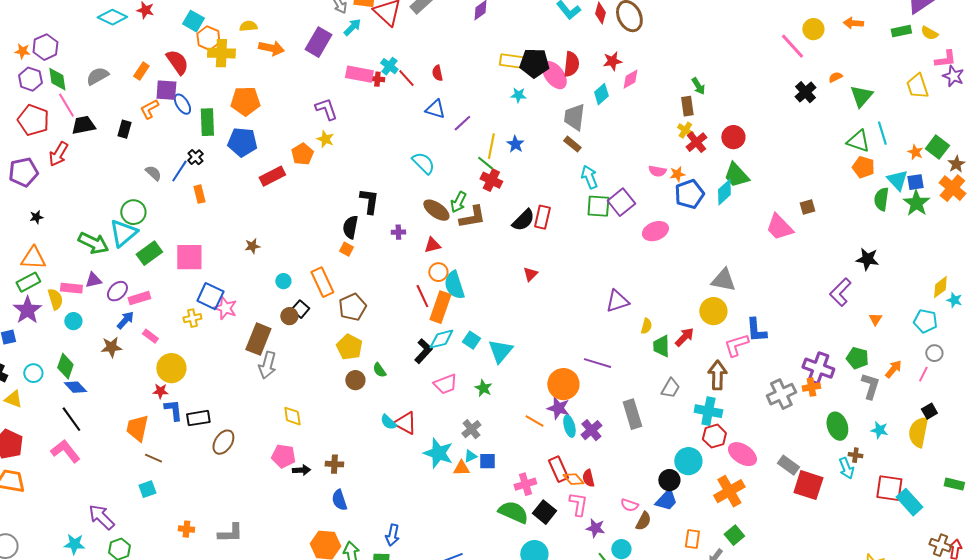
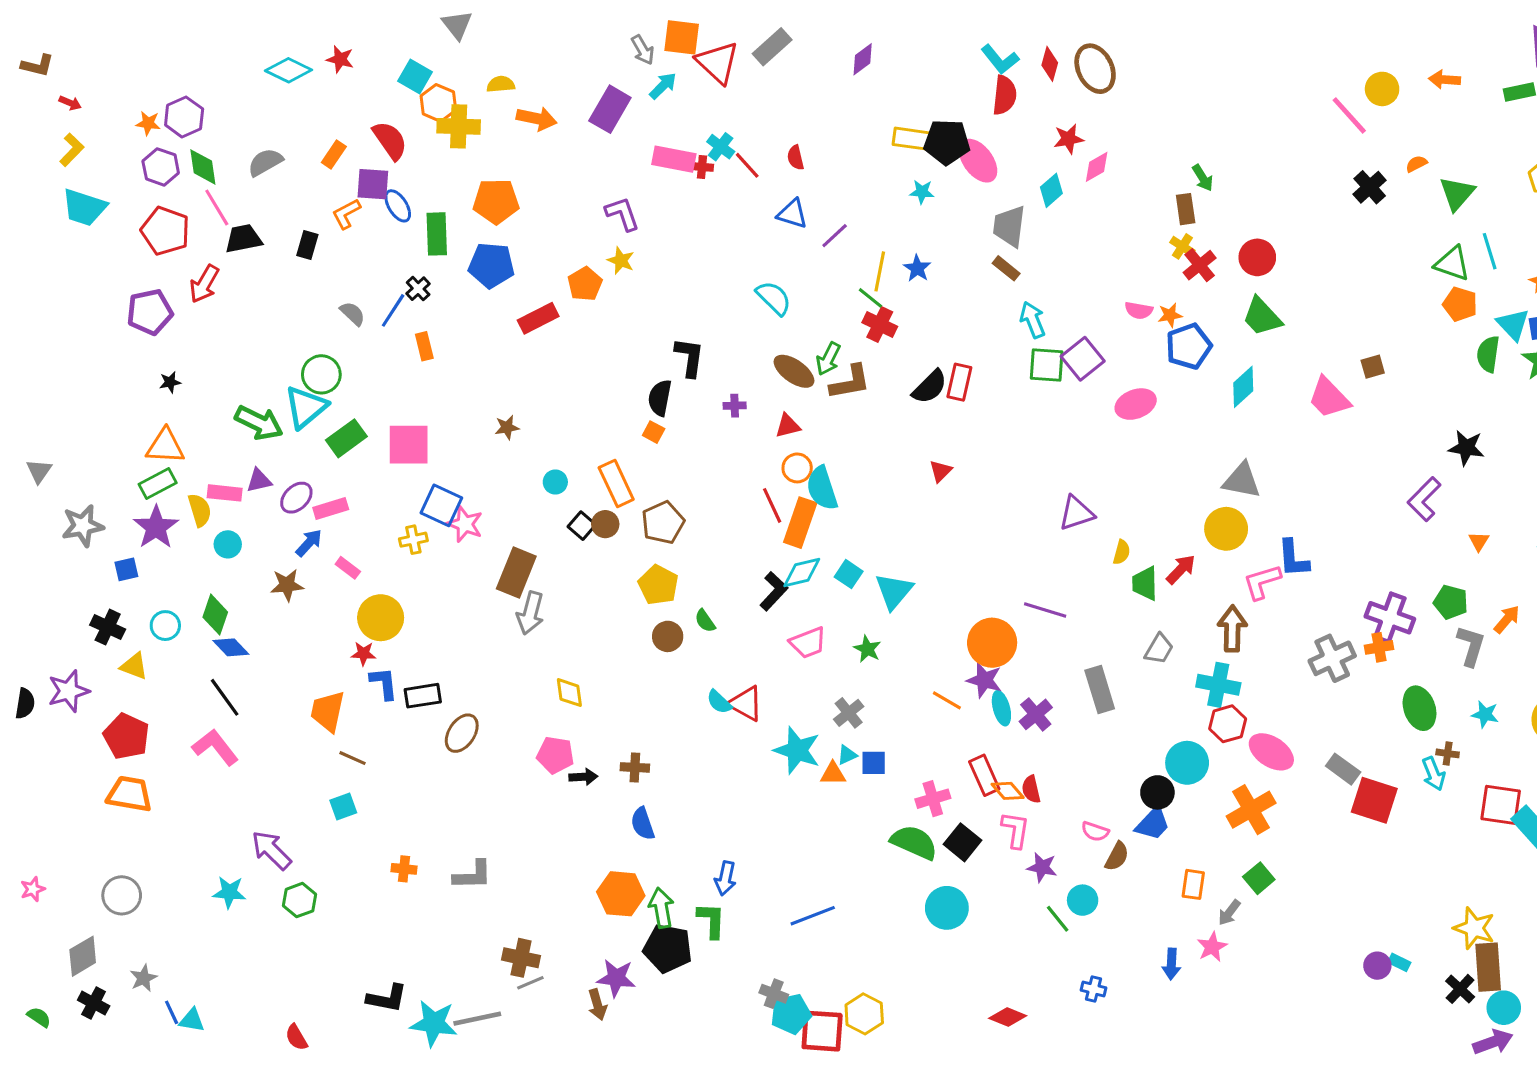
red semicircle: (571, 64) -> (1005, 95), moved
cyan diamond: (724, 192) -> (1243, 387), moved
brown circle: (289, 316) -> (605, 524), moved

